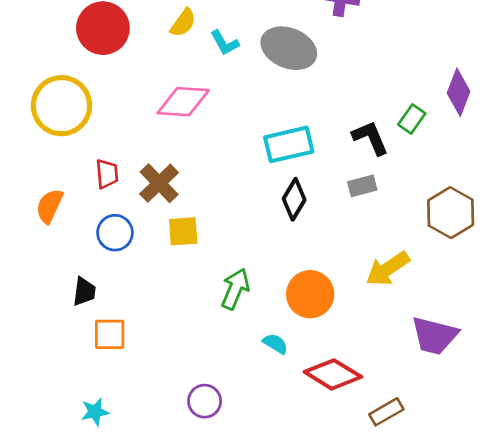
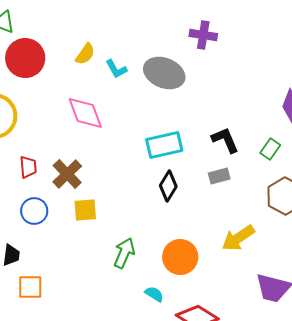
pink diamond: (183, 102) -> (85, 113), turned 66
green rectangle: (412, 119) -> (270, 149), moved

